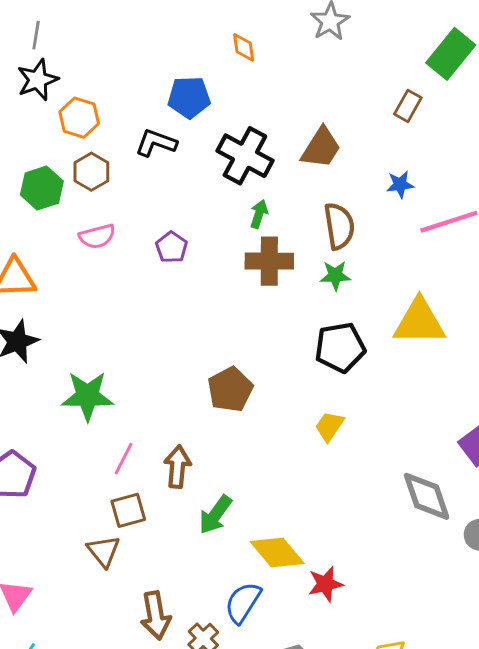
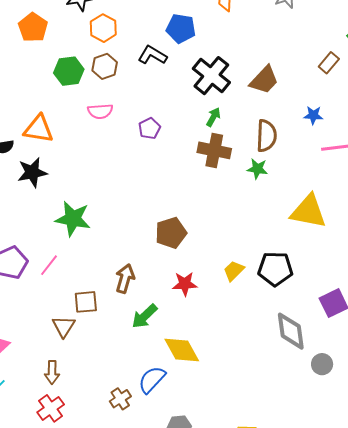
black pentagon: (340, 347) -> (275, 269), moved
pink line: (123, 459) -> (49, 265), moved
red star: (325, 584) -> (185, 284), moved
brown arrow: (156, 616) -> (52, 372), moved, size x0.7

